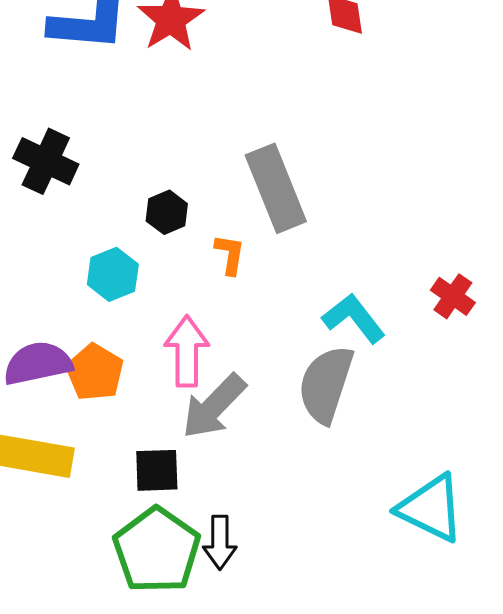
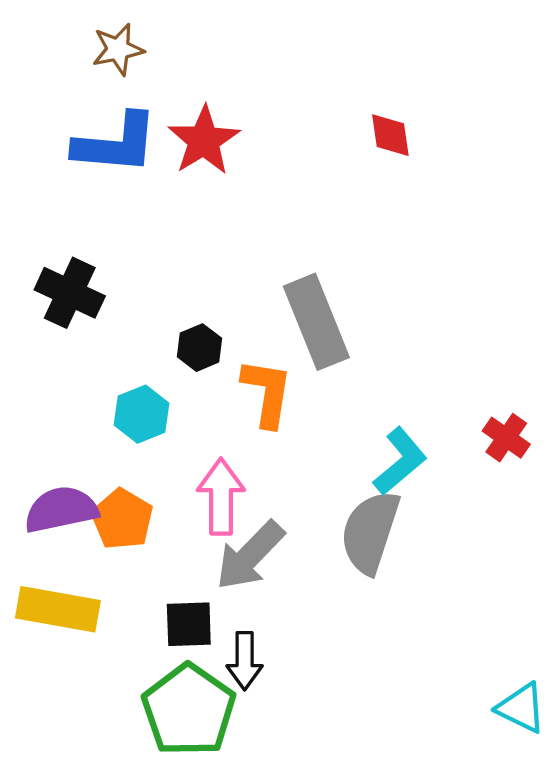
orange L-shape: (230, 254) -> (267, 393), size x1.6
cyan L-shape: (354, 318) -> (400, 461), turned 88
cyan triangle: (431, 508) -> (521, 708), moved, size x0.7
black arrow: (220, 542) -> (245, 661), moved

